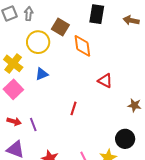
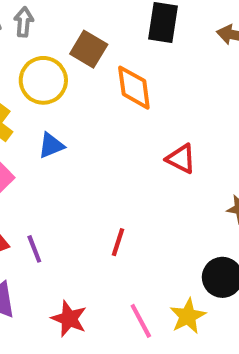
red line: (73, 108) -> (118, 242), moved

